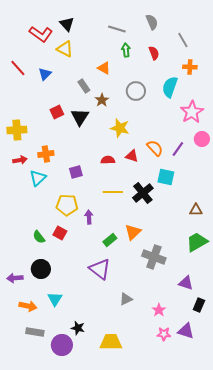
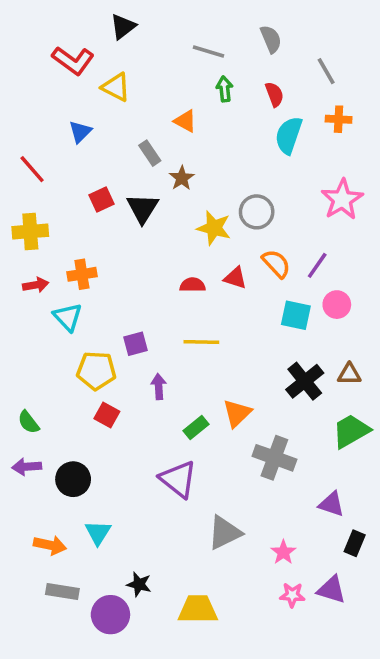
black triangle: (67, 24) -> (123, 27), moved, turned 35
red line: (18, 68) -> (32, 169), moved
cyan semicircle: (170, 87) -> (289, 135), moved
gray circle: (136, 91) -> (257, 212), moved
pink circle: (202, 139) -> (337, 305), moved
purple square: (76, 172) -> (135, 344), moved
cyan triangle: (38, 178) -> (68, 317), turned -30
black cross: (143, 193) -> (305, 381), moved
yellow pentagon: (67, 205) -> (96, 370), moved
green semicircle: (39, 237) -> (29, 422), moved
purple arrow: (15, 278) -> (27, 467), moved
gray triangle: (126, 299) -> (225, 533), size x1.5

